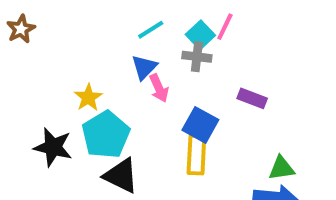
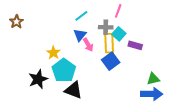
cyan square: (200, 35) -> (119, 34), moved
blue square: (200, 125) -> (111, 61), turned 30
black star: (53, 147) -> (38, 79), turned -30
yellow rectangle: (196, 155) -> (109, 43), moved

